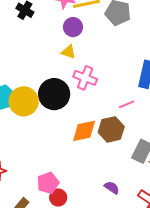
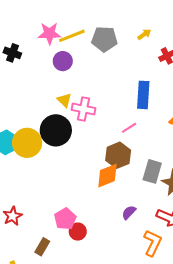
yellow triangle: (69, 52) -> (64, 100), moved, turned 35
orange diamond: (84, 131) -> (107, 176), moved
purple semicircle: (112, 188) -> (129, 212), turned -70

